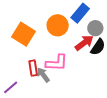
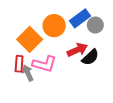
gray circle: (95, 28) -> (95, 25), moved
orange square: (23, 34) -> (30, 39), moved

